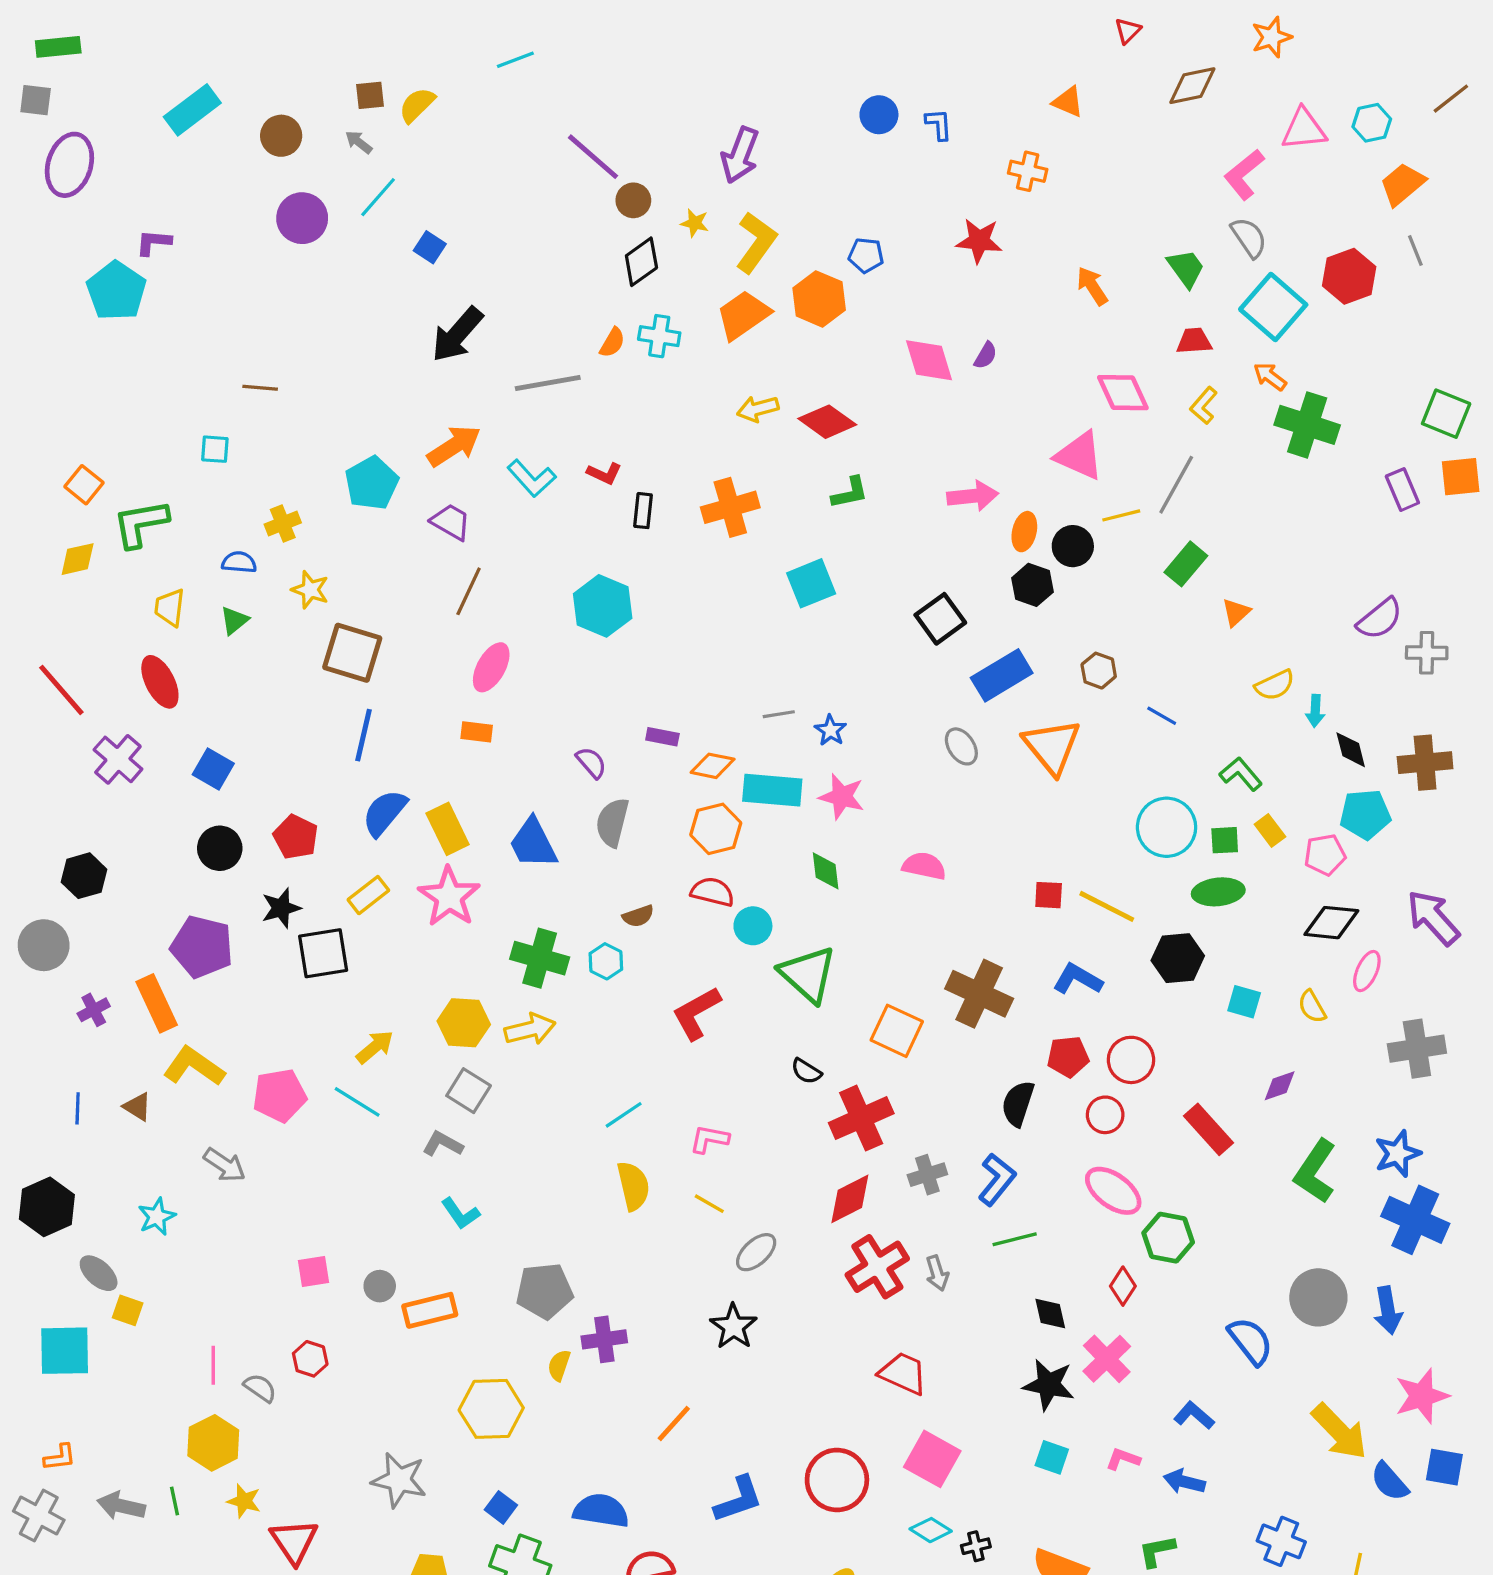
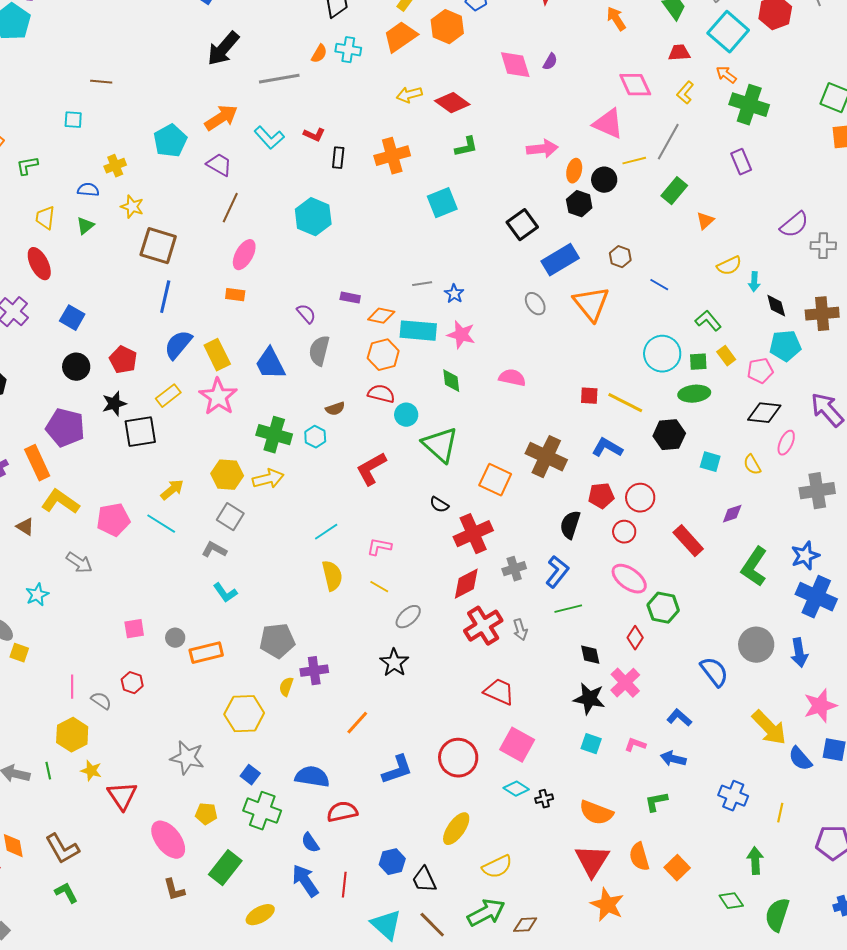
purple rectangle: (1402, 490) -> (741, 162), moved
green L-shape: (141, 523) -> (27, 166), size x0.6

